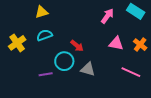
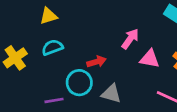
pink arrow: (107, 16) -> (130, 39), moved
red arrow: (77, 46) -> (96, 62), turned -56

